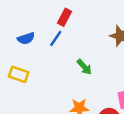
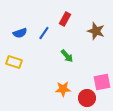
red rectangle: (65, 17) -> (65, 19), moved

